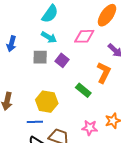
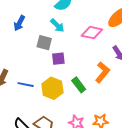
purple square: (62, 60) -> (58, 59), moved, turned 32
yellow hexagon: (47, 102) -> (52, 88), moved
blue line: (35, 122) -> (26, 85), moved

